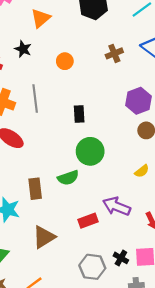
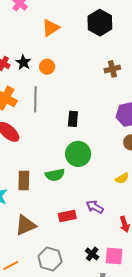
black star: (23, 49) -> (23, 62), moved
orange circle: (65, 61) -> (47, 67), moved
purple arrow: (117, 206) -> (95, 207), size x0.7
gray hexagon: (92, 267) -> (50, 259), moved

